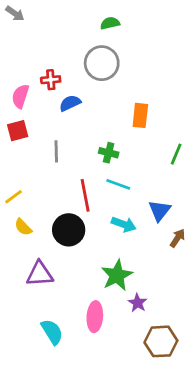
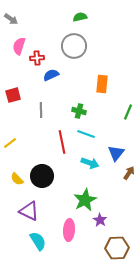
gray arrow: (15, 14) -> (11, 19), moved
pink semicircle: (20, 96) -> (19, 46), moved
yellow semicircle: (23, 227) -> (17, 179), moved
black circle: (69, 230) -> (42, 176), moved
purple triangle: (40, 274) -> (29, 211), moved, turned 30

